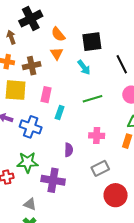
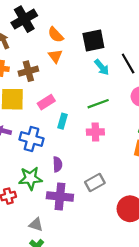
cyan arrow: (84, 67) -> (102, 67), moved
pink rectangle: (46, 95) -> (46, 102), turned 49
pink cross: (97, 136) -> (95, 132), moved
purple semicircle: (69, 150) -> (58, 164), moved
gray rectangle: (100, 168) -> (95, 182), moved

